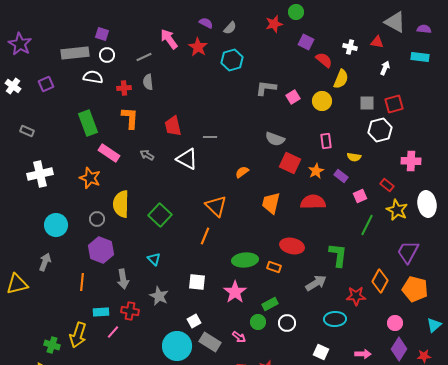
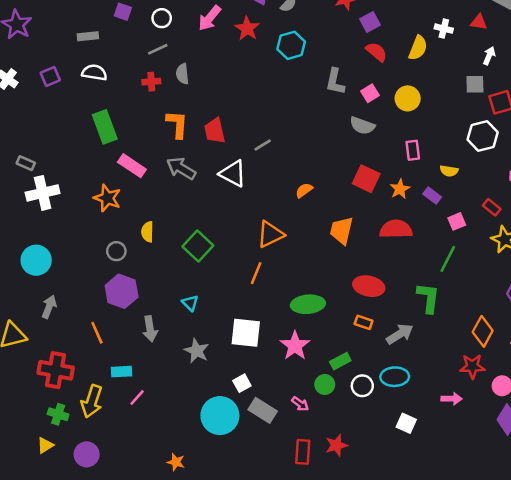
pink arrow: (169, 39) -> (210, 18), turned -105
purple square: (306, 42) -> (370, 22), moved, turned 35
gray rectangle: (75, 53) -> (88, 36), size x0.6
white circle: (107, 55) -> (162, 18), moved
gray line: (144, 57) -> (158, 49), moved
red semicircle: (324, 60) -> (377, 52), moved
white semicircle: (93, 77) -> (94, 73), moved
yellow semicircle: (341, 79) -> (418, 48), moved
gray L-shape: (266, 88) -> (335, 82), turned -85
gray square: (367, 103) -> (475, 84), moved
orange L-shape: (130, 118) -> (177, 124), moved
gray rectangle: (27, 131) -> (26, 163), moved
gray line: (210, 137) -> (263, 145), turned -32
gray semicircle: (275, 139) -> (362, 126), moved
gray arrow: (147, 155) -> (181, 168), size x1.6
yellow semicircle: (121, 204) -> (147, 232), size x0.6
orange triangle: (216, 206) -> (270, 234), turned 50
cyan circle: (56, 225) -> (36, 260), moved
green line: (367, 225) -> (448, 259), moved
orange rectangle: (274, 267) -> (364, 322), moved
orange line: (82, 282) -> (97, 333), turned -30
white square: (197, 282) -> (246, 333), size x1.4
red star: (356, 296) -> (472, 366), moved
red cross: (130, 311) -> (56, 370), moved, size x1.5
cyan ellipse: (335, 319) -> (395, 377), moved
pink arrow: (363, 354) -> (452, 399), moved

